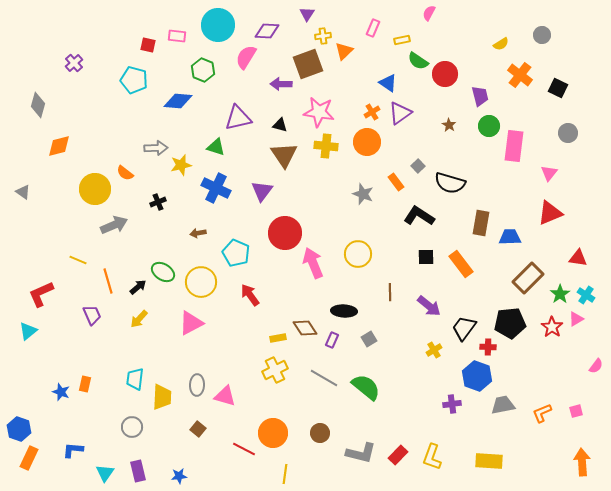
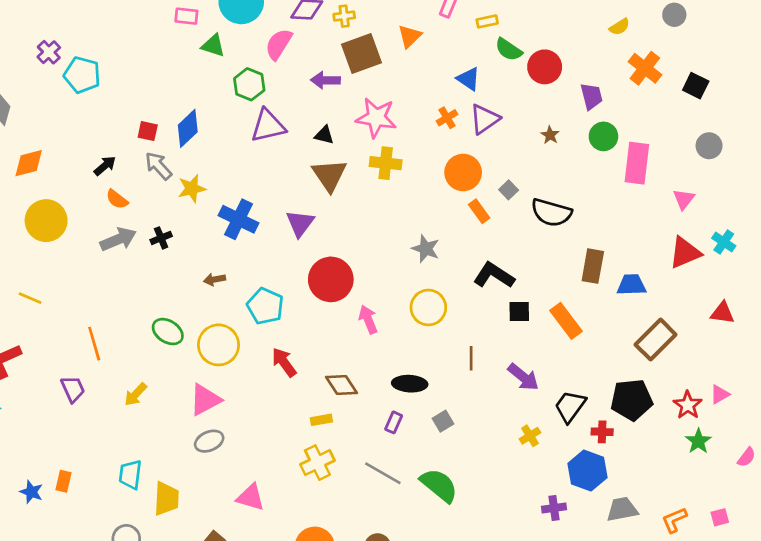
yellow cross: (323, 36) -> (344, 16), moved
red square: (148, 45) -> (148, 131), moved
green hexagon: (203, 70) -> (249, 84), moved
cyan pentagon: (134, 80) -> (82, 75), moved
blue diamond: (178, 101) -> (188, 128), moved, turned -48
orange circle: (367, 142) -> (463, 172), moved
green triangle: (216, 147) -> (213, 46), moved
gray arrow: (156, 148) -> (158, 166), turned -130
yellow circle: (95, 189) -> (46, 221), moved
gray star: (363, 194) -> (426, 249), moved
black L-shape: (419, 216) -> (494, 275), moved
gray arrow: (114, 225) -> (118, 239), moved
yellow line: (78, 260) -> (30, 298), moved
pink arrow: (313, 263) -> (368, 320), size x0.7
black arrow: (138, 287) -> (105, 166), moved
green star: (560, 294) -> (698, 441), moved
cyan cross: (586, 295) -> (724, 242), moved
brown diamond: (305, 328) -> (341, 385), moved
gray ellipse: (197, 385) -> (209, 441), moved, turned 65

